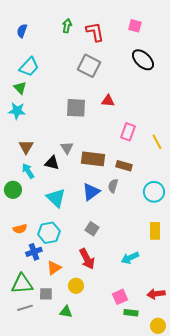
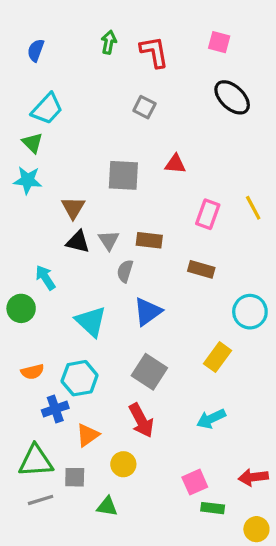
gray square: (89, 66) -> (144, 107), size x0.6
yellow line: (157, 142) -> (253, 208), moved
brown triangle: (26, 147) -> (73, 208), moved
brown rectangle: (93, 159) -> (149, 240), moved, size x0.7
black triangle: (52, 163) -> (78, 242), moved
gray semicircle: (113, 186) -> (125, 271), moved
gray square: (92, 229) -> (149, 372), size x1.5
yellow rectangle: (155, 231) -> (218, 357), moved, turned 36

